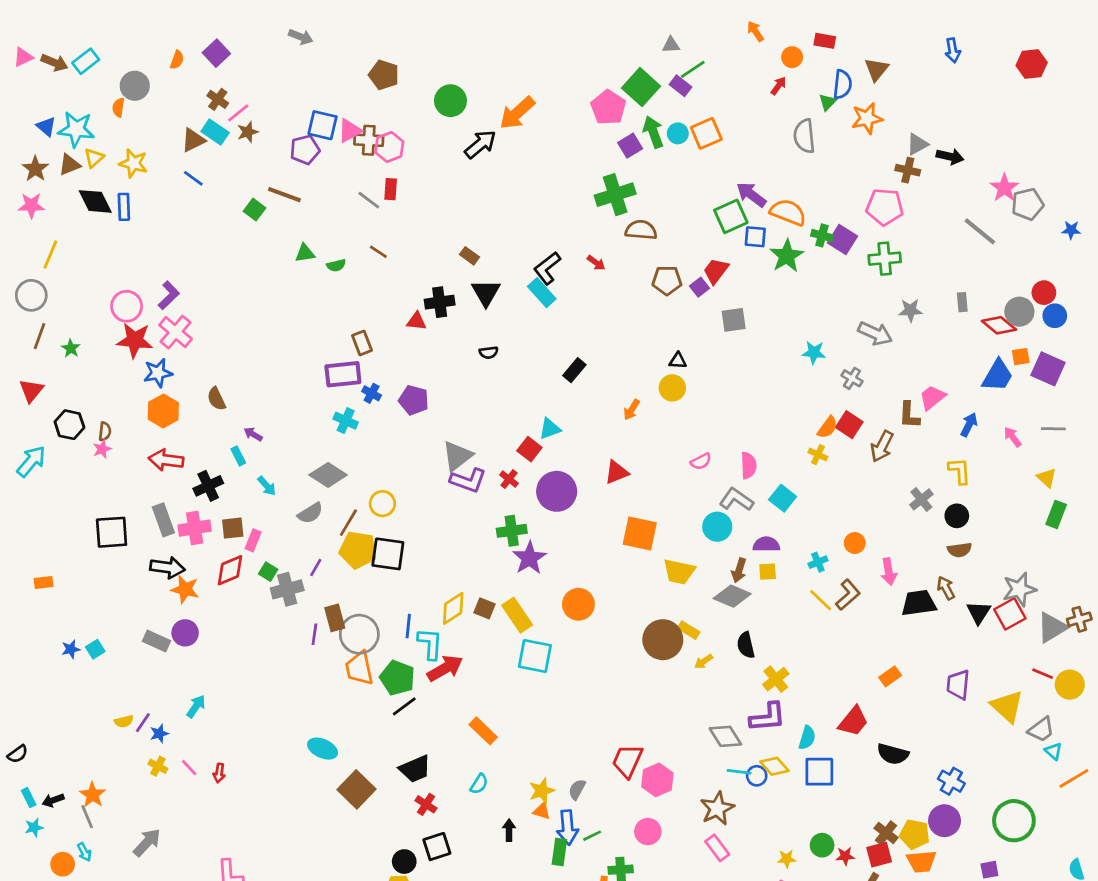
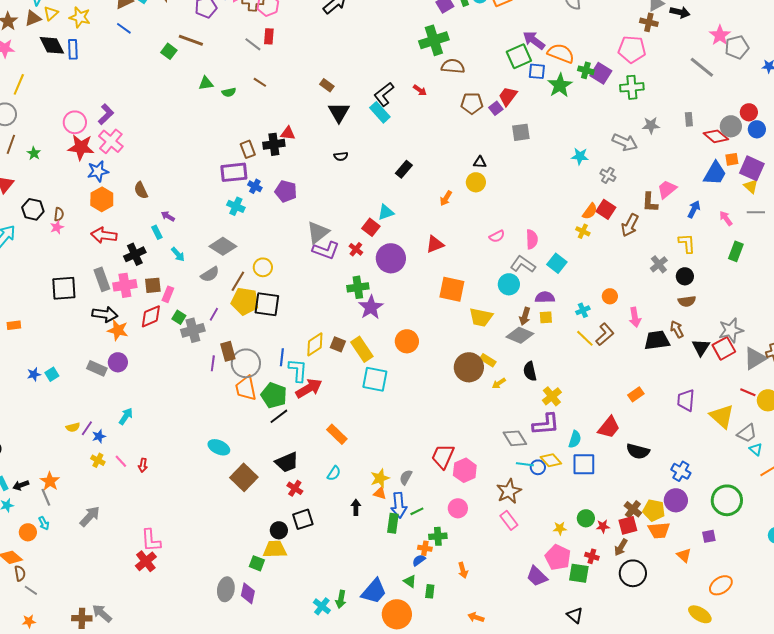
black cross: (440, 302) -> (274, 144), moved
yellow triangle: (1047, 478) -> (751, 186), moved
green rectangle: (1056, 514) -> (736, 251), moved

